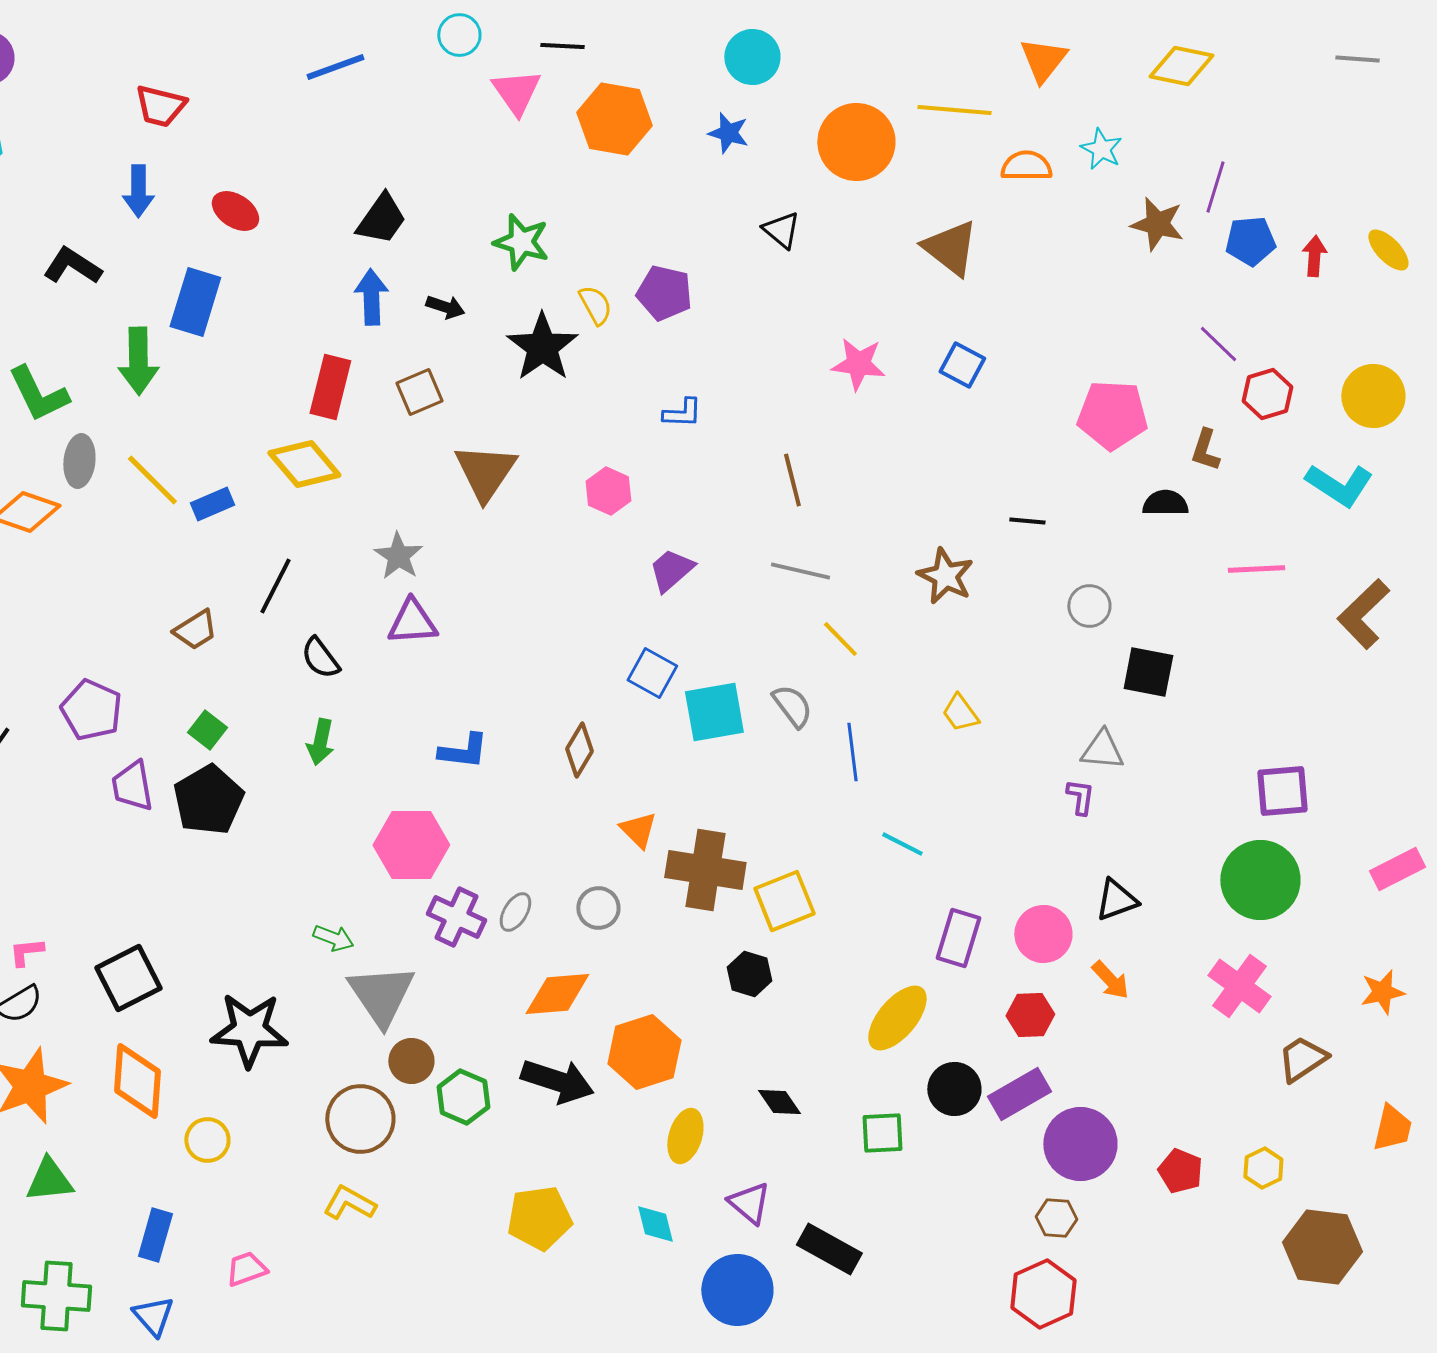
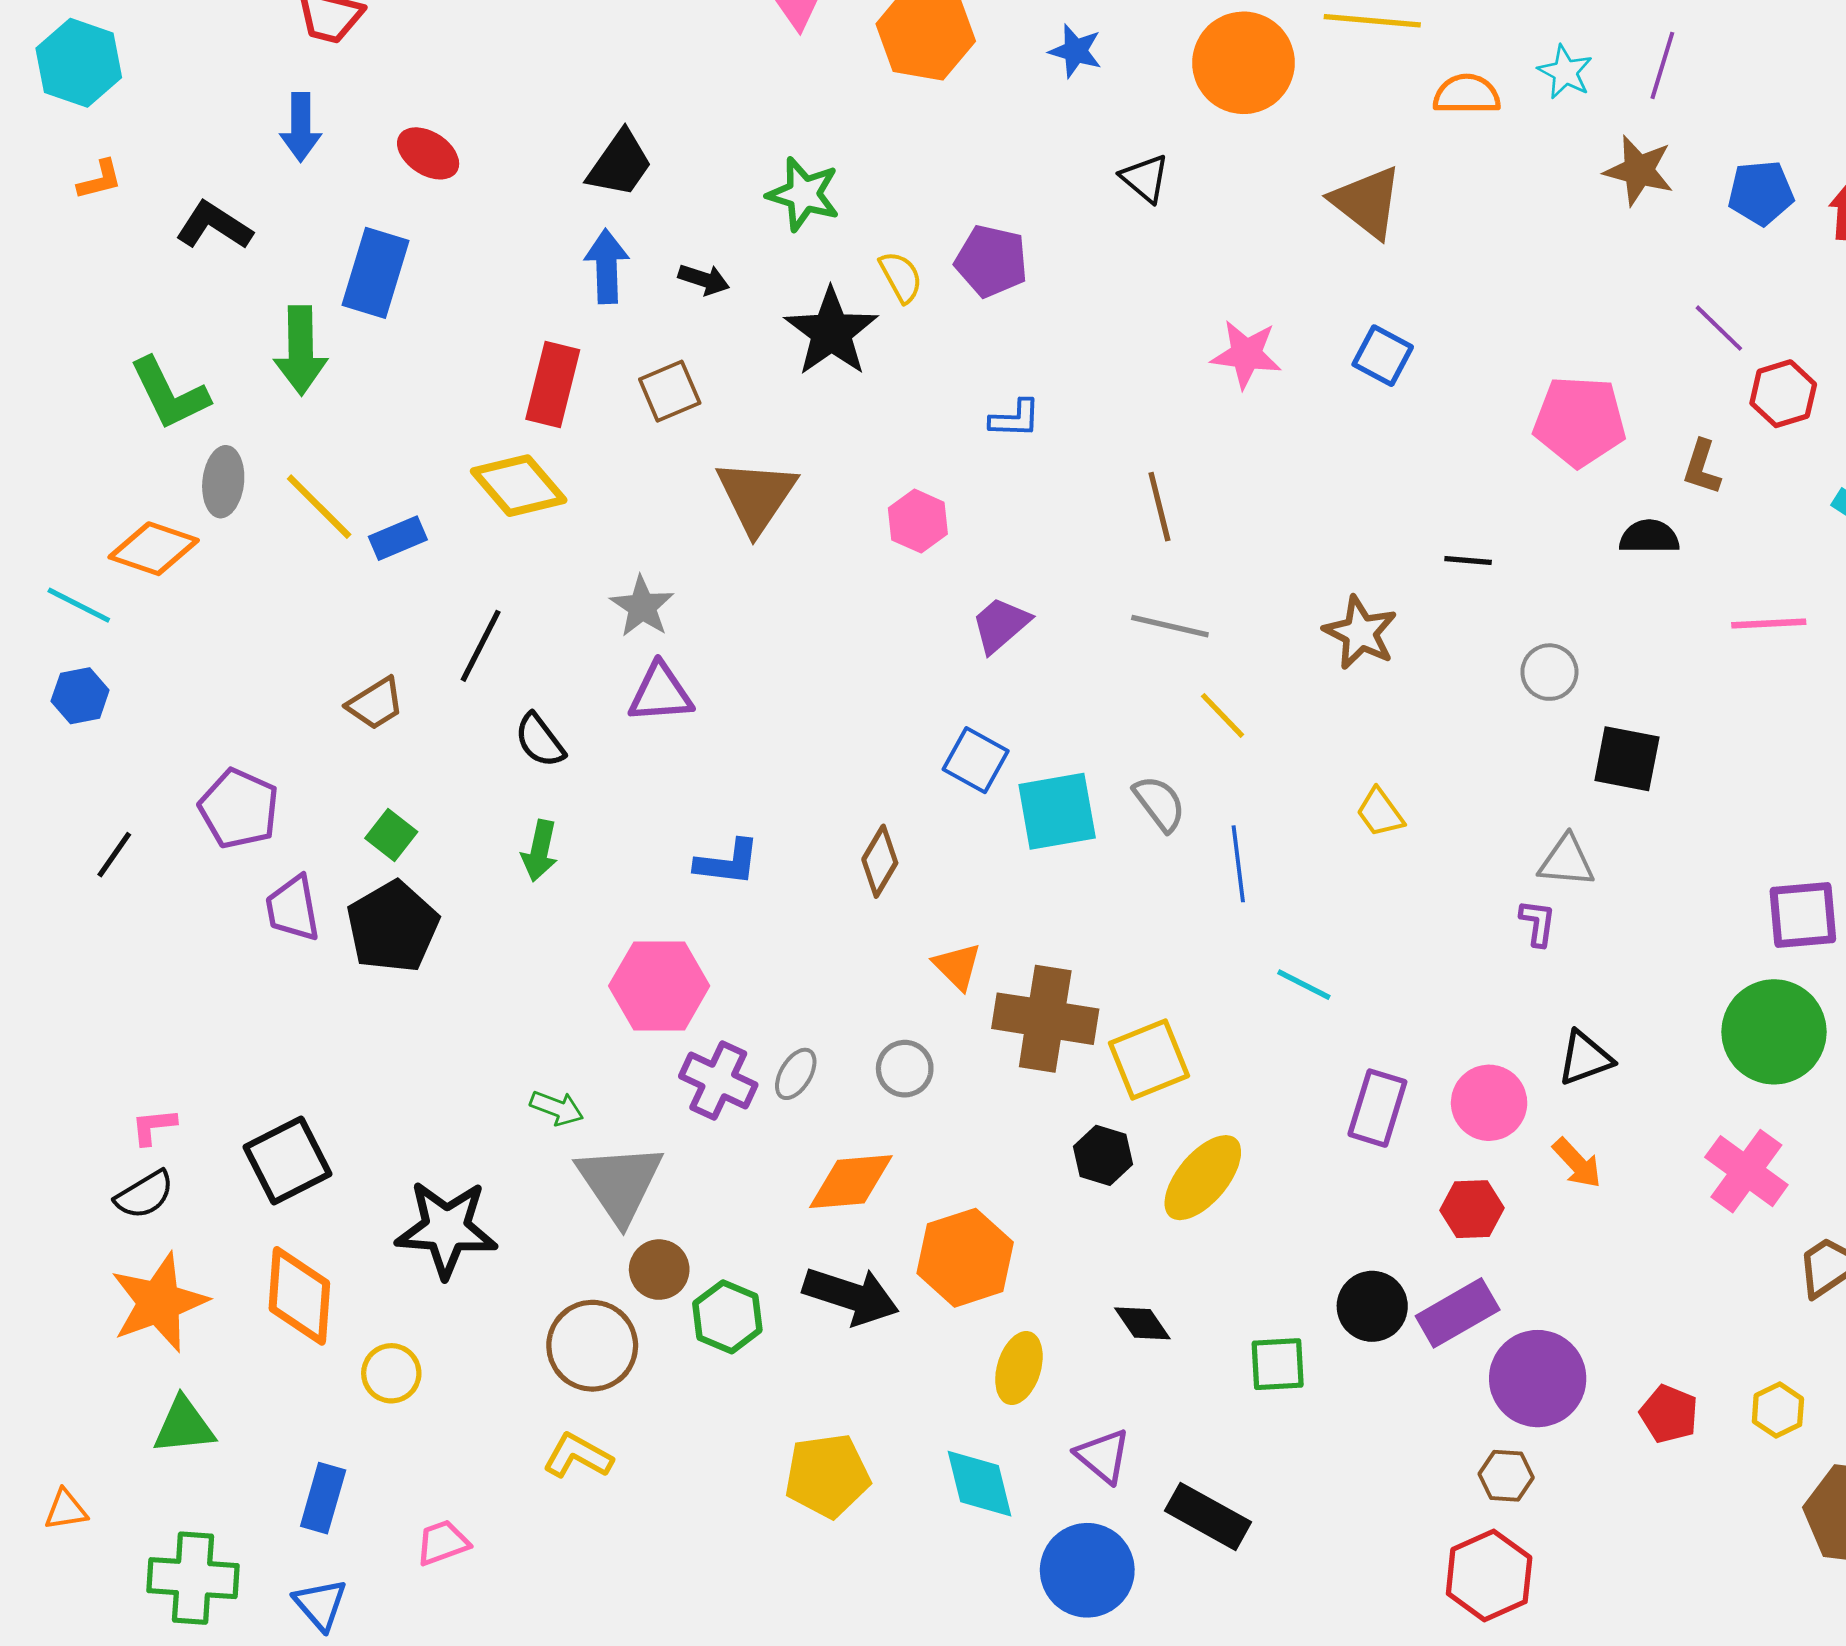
purple line: (1215, 187) -> (1662, 65), moved
yellow ellipse: (897, 1018) -> (1203, 1178), moved
cyan diamond: (655, 1224) -> (980, 1484), size x1.4

